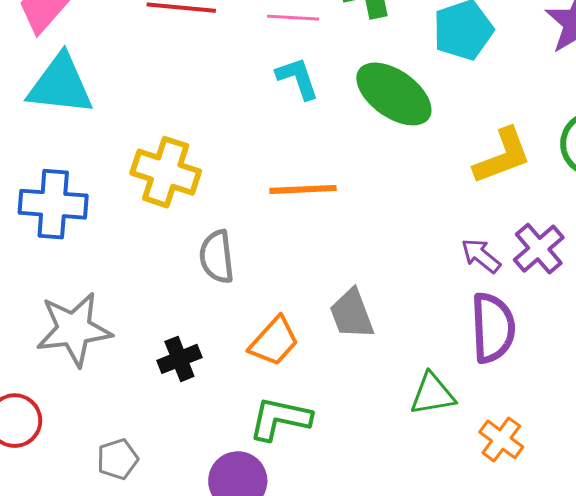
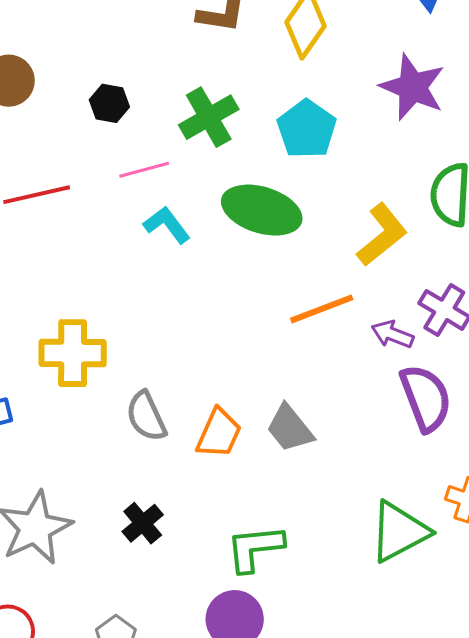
orange line: (303, 189) -> (322, 309), moved
orange trapezoid: (274, 341) -> (219, 433), moved
green triangle: (432, 394) -> (399, 532), moved, size x1.4

